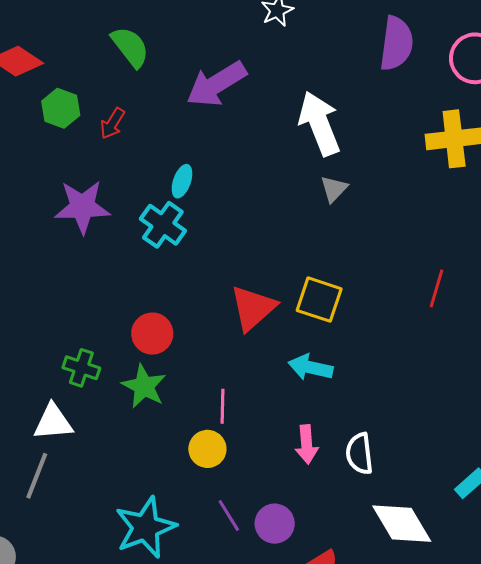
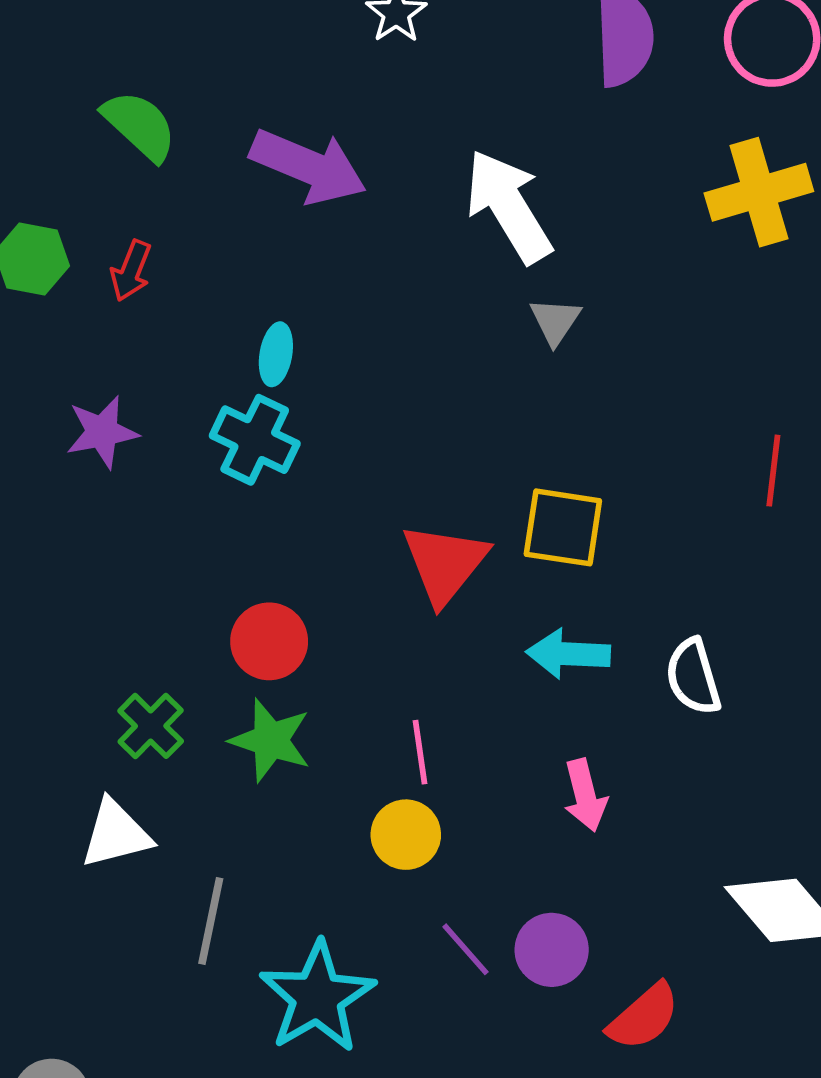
purple arrow: (216, 84) -> (308, 166), turned -116
purple star: (82, 207) -> (102, 432), size x0.7
green cross: (81, 368) -> (151, 726), turned 36
white semicircle: (359, 454) -> (693, 677), moved
gray line: (37, 476) -> (211, 921), moved

